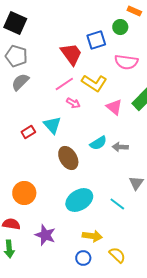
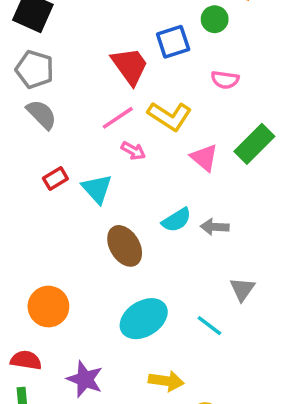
pink semicircle: (126, 62) -> (225, 80), size x0.7
gray semicircle: (20, 82) -> (42, 114), turned 90
red rectangle: (28, 132) -> (55, 178), moved

